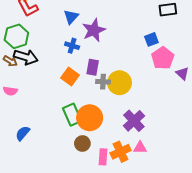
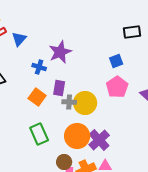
blue triangle: (71, 17) -> (19, 39), moved
pink pentagon: (163, 58) -> (117, 87), moved
orange circle: (90, 118) -> (77, 136), moved
brown circle: (82, 144) -> (64, 162), moved

